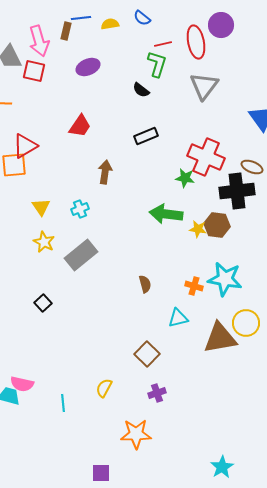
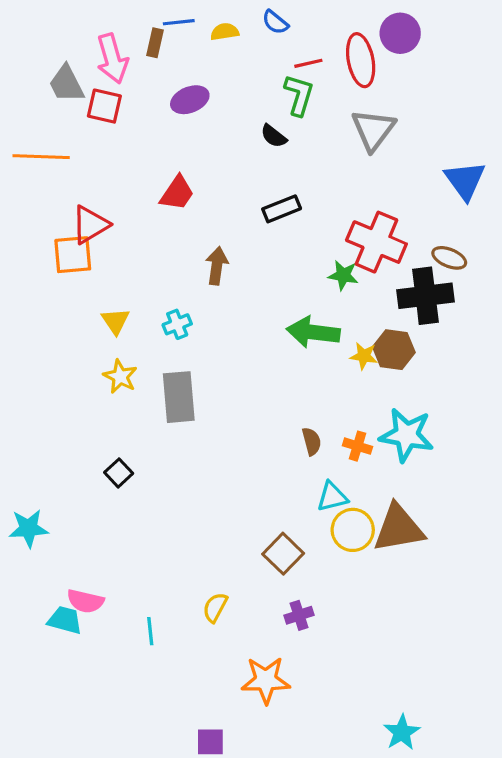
gray rectangle: (81, 255) -> (179, 397), turned -56
brown semicircle: (145, 284) -> (312, 441), moved
yellow circle: (246, 323) -> (353, 530), moved

